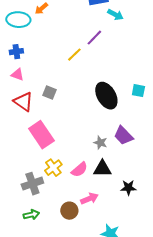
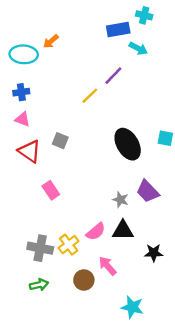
pink rectangle: (41, 135) -> (51, 190), size x0.6
yellow cross: (53, 168) -> (69, 245), moved
gray cross: (32, 184) -> (40, 248), turned 30
pink arrow: (89, 199) -> (108, 266), turned -108

